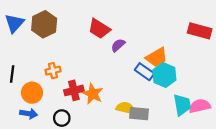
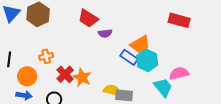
purple semicircle: (118, 45) -> (105, 33), turned -144
red cross: (74, 90) -> (65, 74), turned -30
cyan trapezoid: (182, 105) -> (163, 87), turned -30
pink semicircle: (200, 106) -> (179, 73), moved

